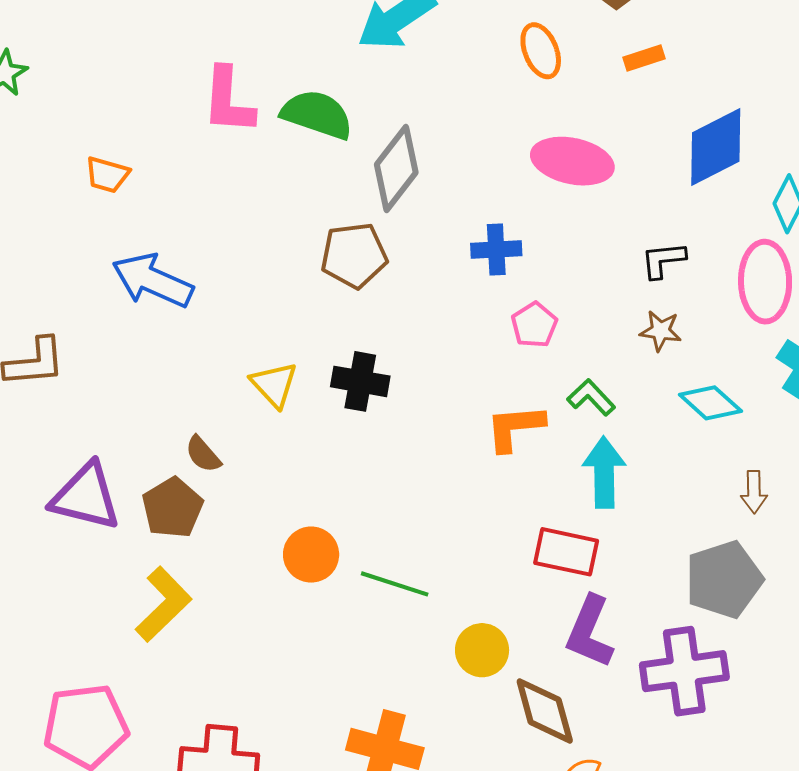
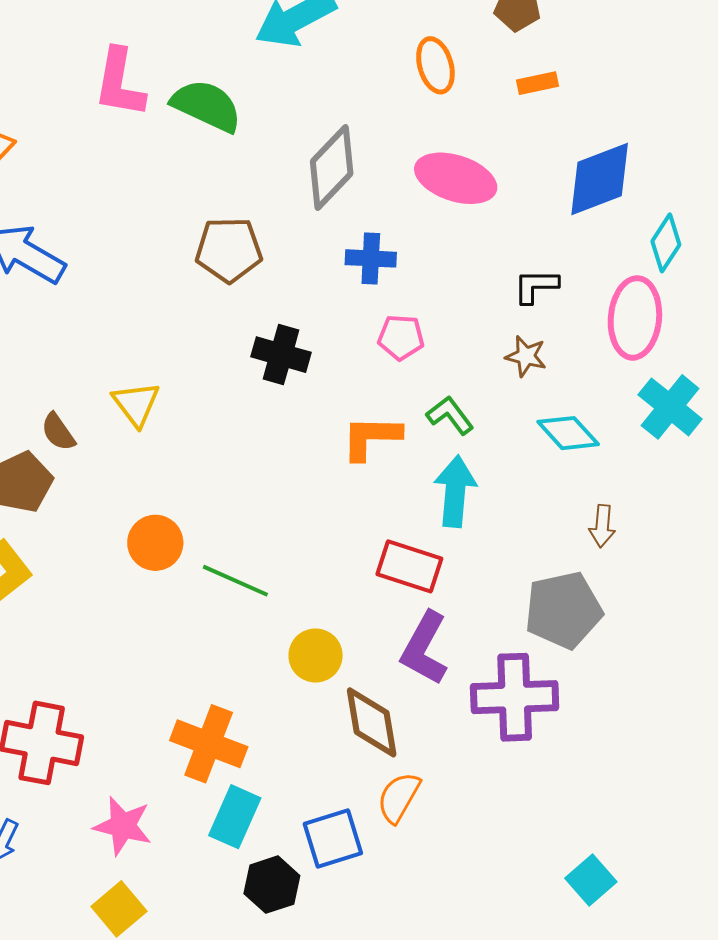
gray diamond: (396, 169) -> (332, 167), moved
pink pentagon: (534, 325) -> (401, 337), turned 30
black cross: (360, 381) -> (281, 355), moved
yellow triangle: (274, 384) -> (136, 404), moved

